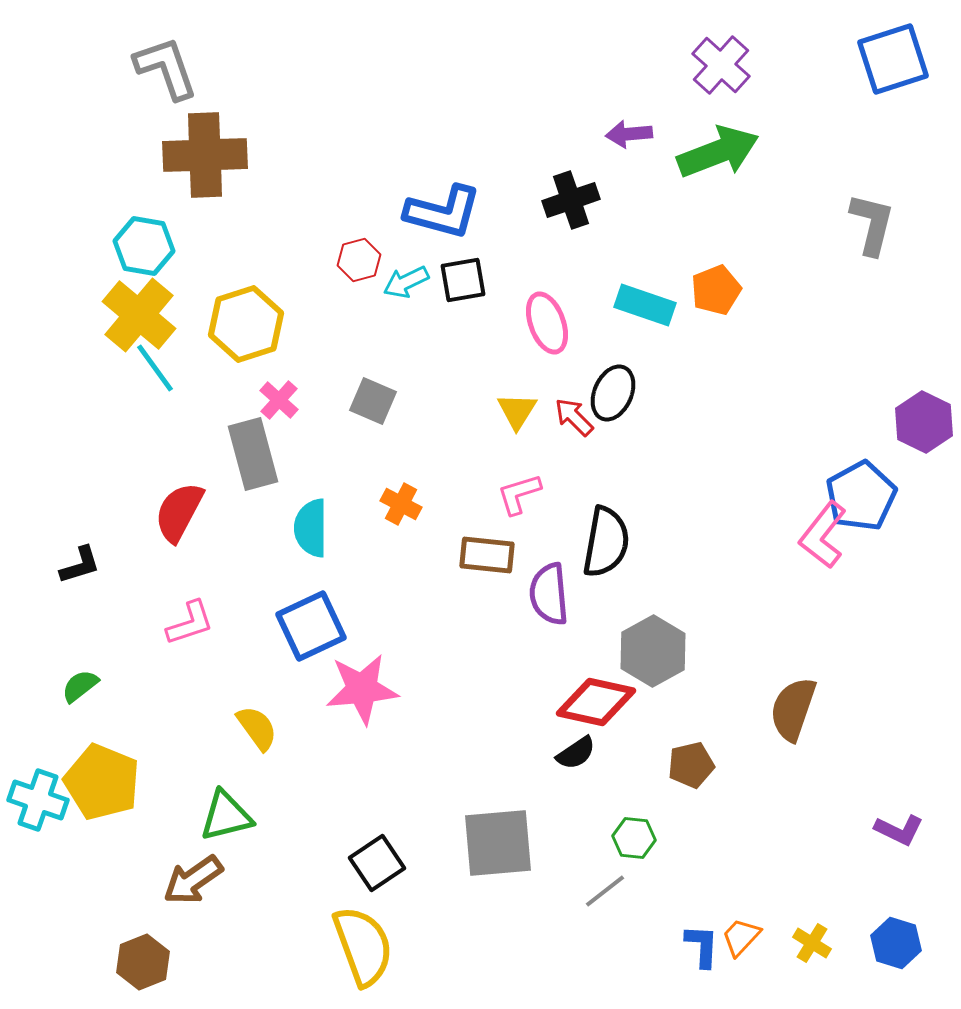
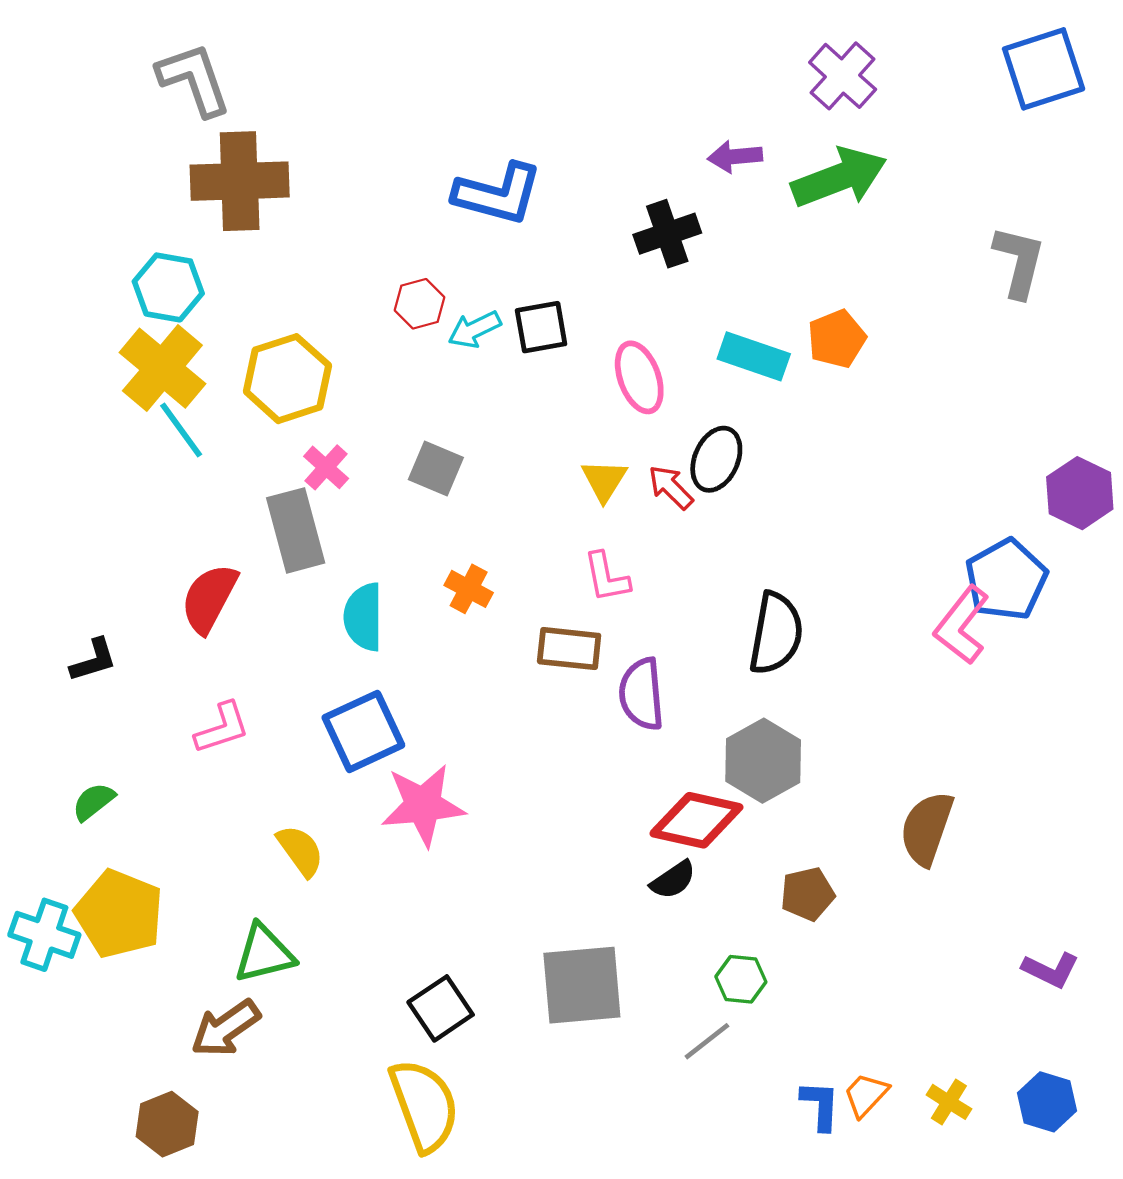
blue L-shape: (443, 212) -> (498, 194), moved
pink L-shape: (519, 494) -> (606, 577), turned -84
black semicircle: (606, 542) -> (776, 633), moved

